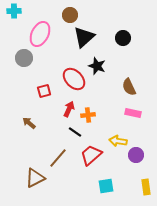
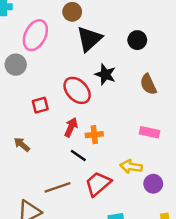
brown semicircle: (129, 87) -> (148, 84), moved
brown line: (58, 158) -> (57, 187), turned 30

